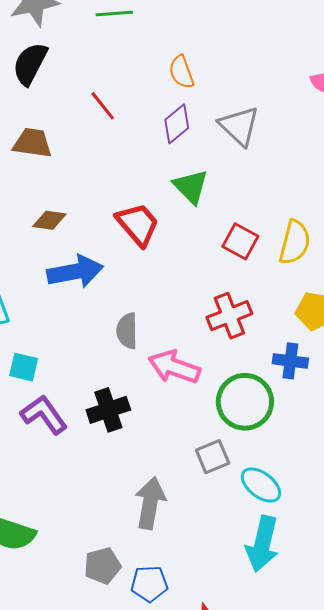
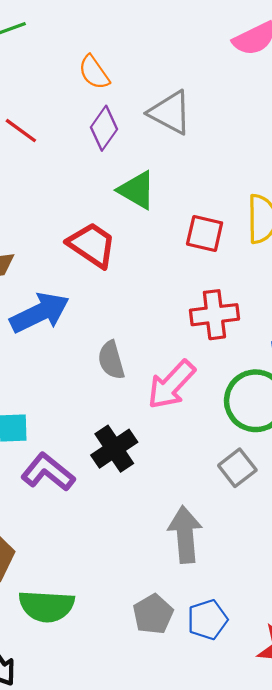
red cross: (229, 316) -> (214, 315), turned 30
pink arrow: (174, 367) -> (171, 385), turned -51

